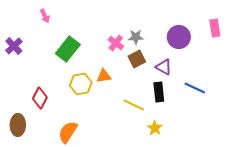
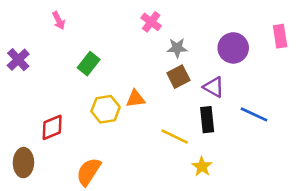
pink cross: (116, 43) -> (151, 22), moved
green rectangle: (68, 49) -> (89, 64), size x0.7
red diamond: (40, 98) -> (52, 127), turned 40

